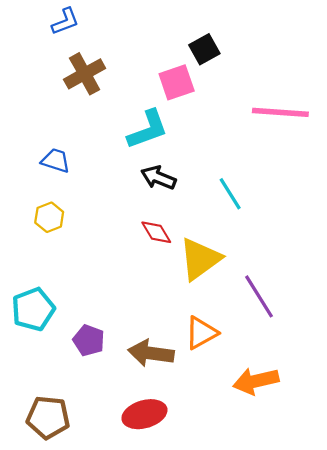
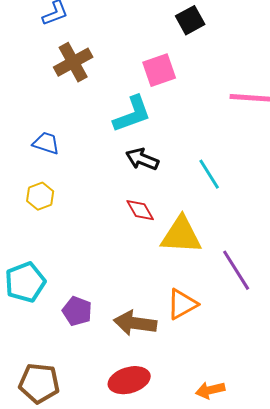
black square: (204, 49) -> (190, 20), moved
yellow triangle: (200, 259) -> (181, 235), turned 39
orange arrow: (256, 381) -> (210, 390), moved, size x0.7

